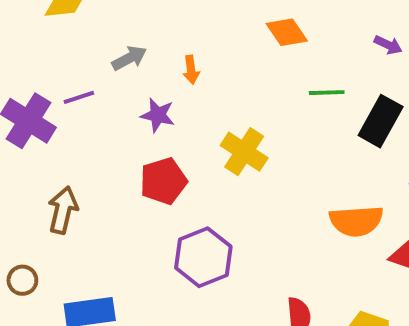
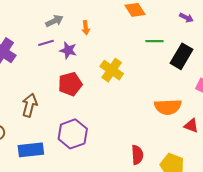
purple line: (79, 97) -> (46, 43), moved
brown arrow: (63, 210) -> (30, 105), moved
purple hexagon: (203, 257) -> (73, 134), moved

